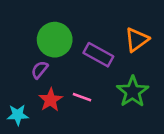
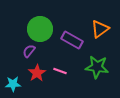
green star: (133, 92) -> (97, 67), turned -30

